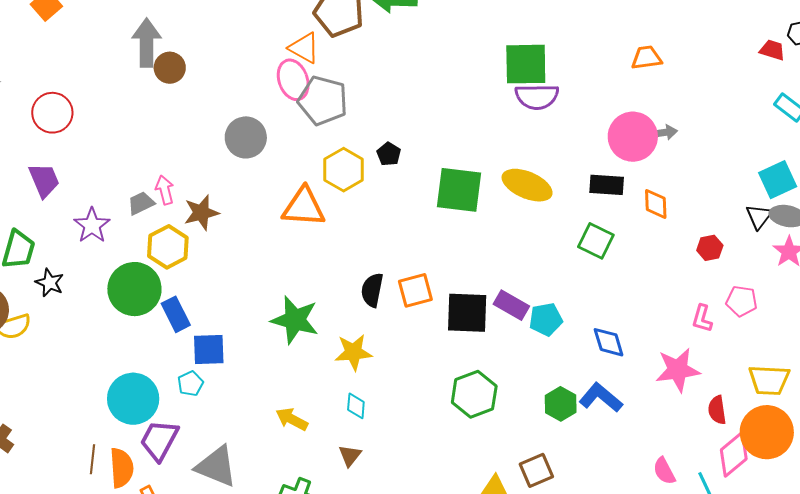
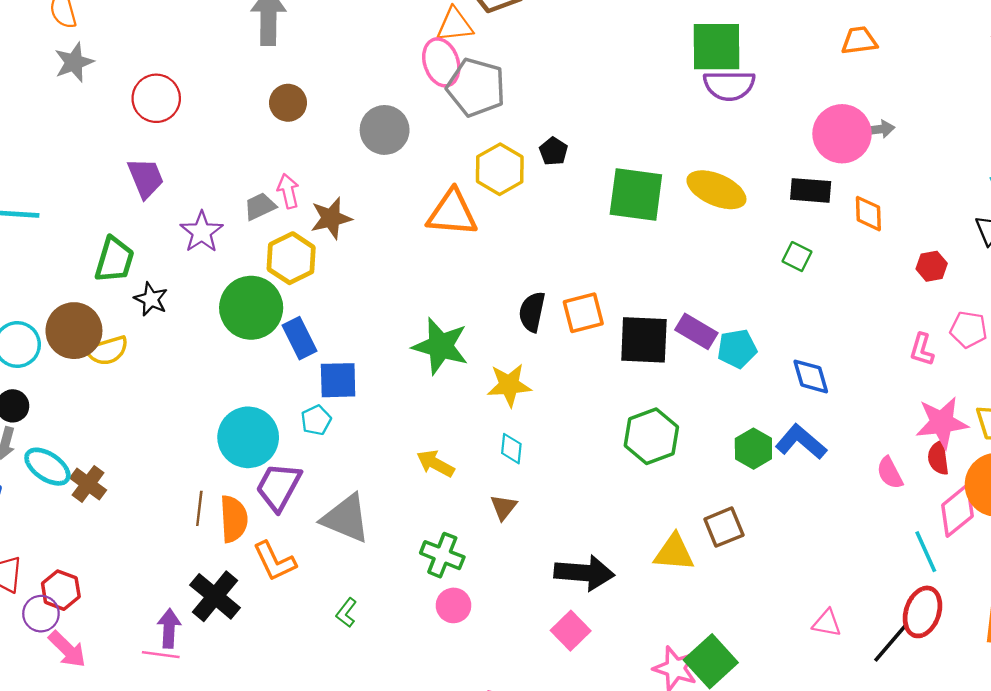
orange triangle: (304, 48) -> (455, 25), turned -36
brown circle: (170, 68) -> (288, 103), moved
green square: (596, 241) -> (797, 257), size x0.7
pink star: (678, 370) -> (942, 423), moved
pink semicircle: (664, 471) -> (890, 473), moved

